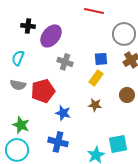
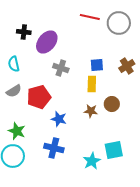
gray circle: (124, 34) -> (119, 23), moved
cyan semicircle: (18, 58) -> (14, 64), turned -35
yellow rectangle: (96, 78) -> (92, 84), turned -35
gray semicircle: (18, 85) -> (14, 91), turned -42
brown circle: (127, 95) -> (112, 104), moved

